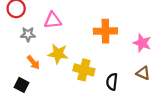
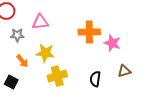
pink star: (142, 43) -> (112, 43), moved
yellow cross: (84, 70) -> (57, 76), moved, turned -30
brown triangle: (143, 73) -> (124, 71), turned -40

